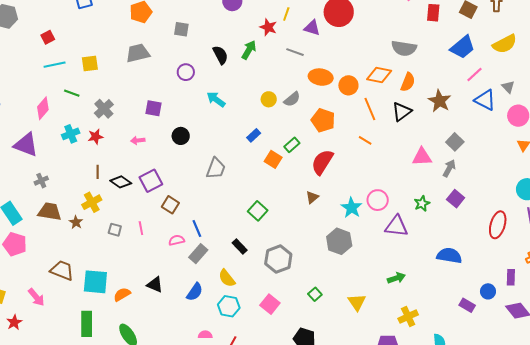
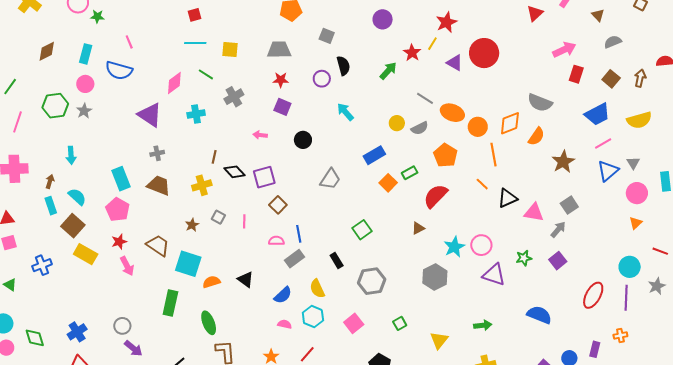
gray line: (295, 52) -> (425, 98), moved
black semicircle: (220, 55) -> (343, 66), moved
orange diamond: (379, 75) -> (510, 123), turned -45
blue triangle: (485, 100) -> (608, 171), turned 40
black triangle: (402, 112) -> (508, 198), moved
blue rectangle: (254, 135) -> (374, 155), size x1.5
red star: (96, 137) -> (281, 80), moved
brown star: (76, 222) -> (192, 225), moved
red star: (14, 322) -> (119, 242), moved
pink semicircle: (205, 335) -> (285, 324), moved

